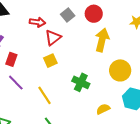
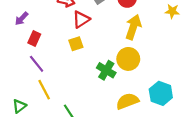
yellow circle: (120, 70) -> (128, 59), moved
yellow line: (44, 95) -> (44, 90), moved
yellow semicircle: (103, 109) -> (127, 101), size x1.5

